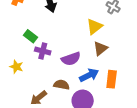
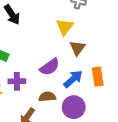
purple cross: (43, 51) -> (17, 81), moved

